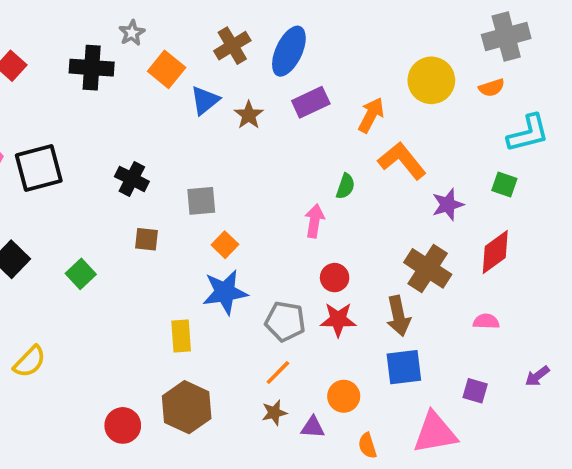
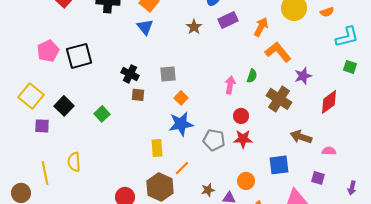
blue triangle: (205, 100) -> (145, 27), moved, turned -30
black cross: (132, 179) -> (130, 74), moved
green square: (504, 184) -> (350, 67), moved
green semicircle: (346, 186) -> (252, 76), moved
brown cross: (428, 268) -> (279, 99), moved
brown arrow: (398, 316) -> (301, 137), moved, turned 120
pink semicircle: (486, 321) -> (329, 151), moved
yellow semicircle: (30, 362) -> (74, 162), turned 132
orange line: (278, 373) -> (182, 168), moved
purple arrow: (537, 376) -> (352, 188), moved, turned -40

